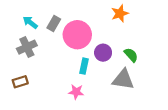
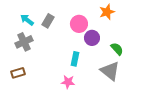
pink circle: (77, 35) -> (79, 24), moved, size x0.7
purple circle: (103, 53) -> (92, 38), moved
gray triangle: (123, 80) -> (110, 71), turned 30

